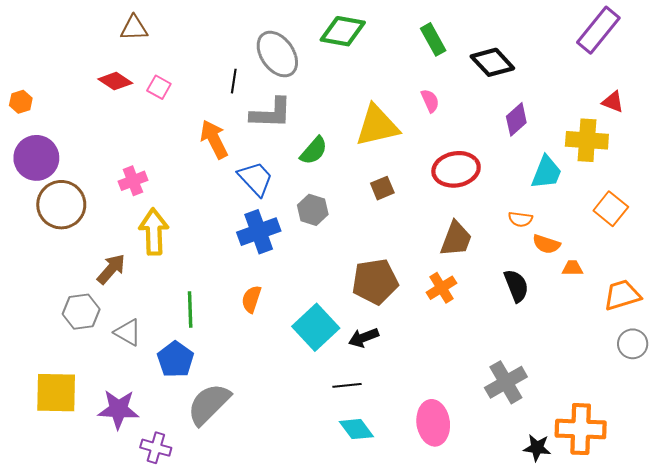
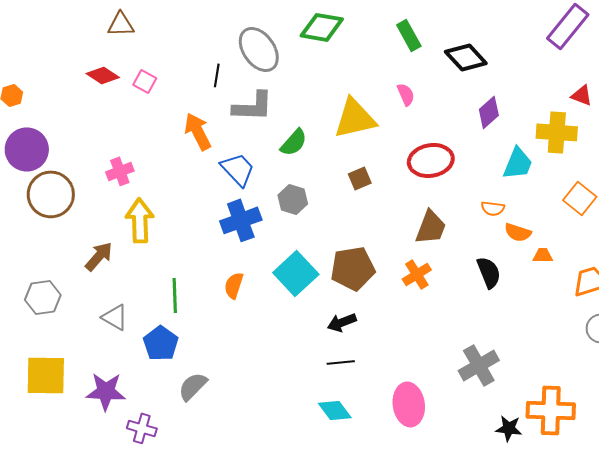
gray hexagon: (81, 312) -> (43, 297), moved
cyan square: (316, 327) -> (296, 273), moved
black line: (347, 385) -> (341, 362), moved
gray semicircle: (209, 404) -> (193, 386), size x0.7

